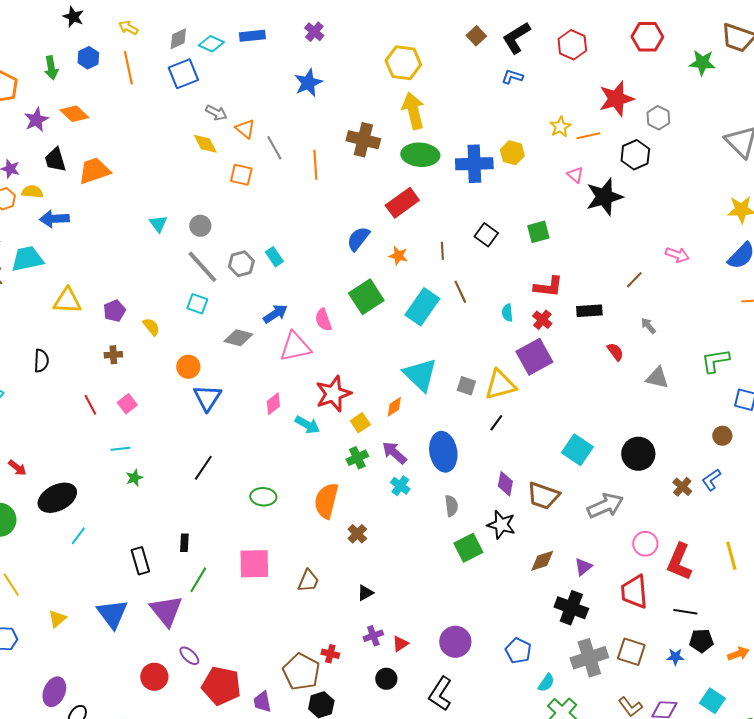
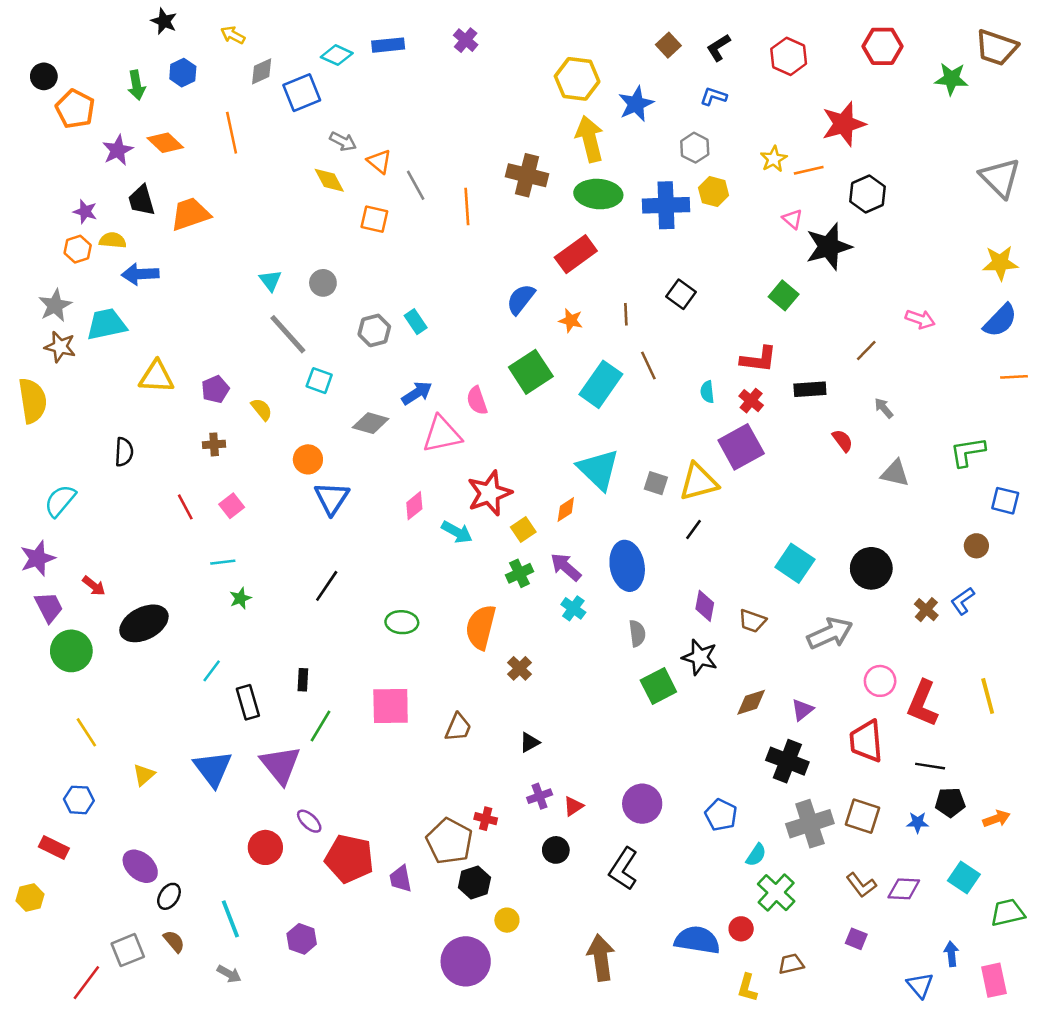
black L-shape: (516, 38) -> (719, 48), size x0.7
gray diamond: (178, 39) -> (262, 71), moved
orange line: (128, 68) -> (232, 133), moved
blue star: (308, 83) -> (636, 104), moved
gray hexagon: (658, 118) -> (695, 148), moved
green square: (538, 232) -> (784, 295), moved, turned -35
gray line: (202, 267) -> (288, 334), moved
brown trapezoid: (543, 496) -> (752, 621), size x0.7
cyan line: (78, 536) -> (212, 671), moved
purple ellipse: (54, 692) -> (140, 866), turned -72

